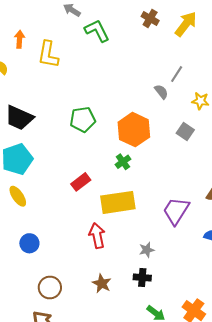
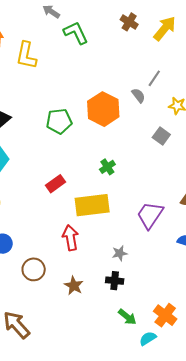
orange hexagon: (134, 130) -> (103, 109), moved
green cross: (123, 162) -> (107, 167), moved
brown circle: (50, 288) -> (34, 269), moved

